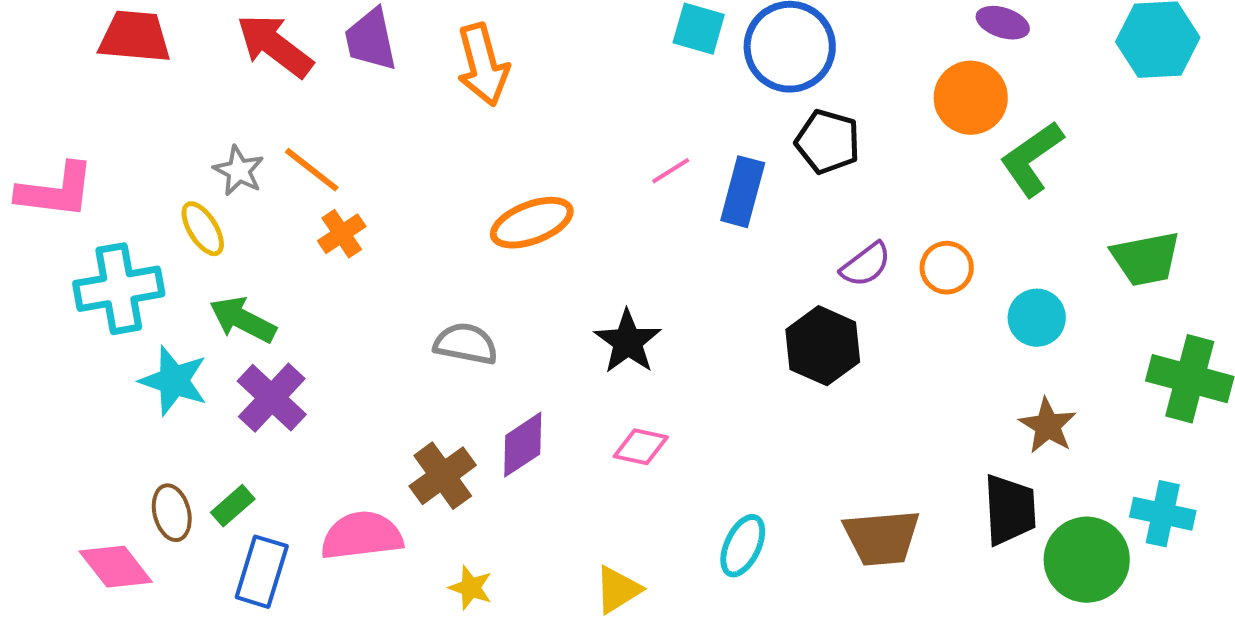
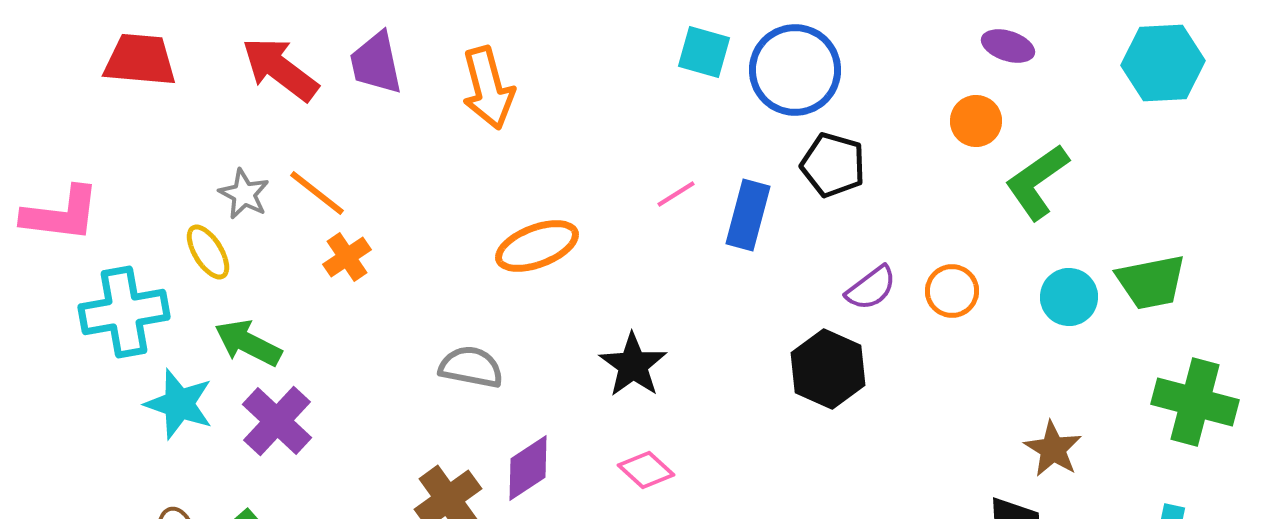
orange circle: (971, 98) -> (976, 121), size x0.7
cyan circle: (1037, 318) -> (1069, 297), moved
pink diamond: (641, 447) -> (646, 470), turned 30

